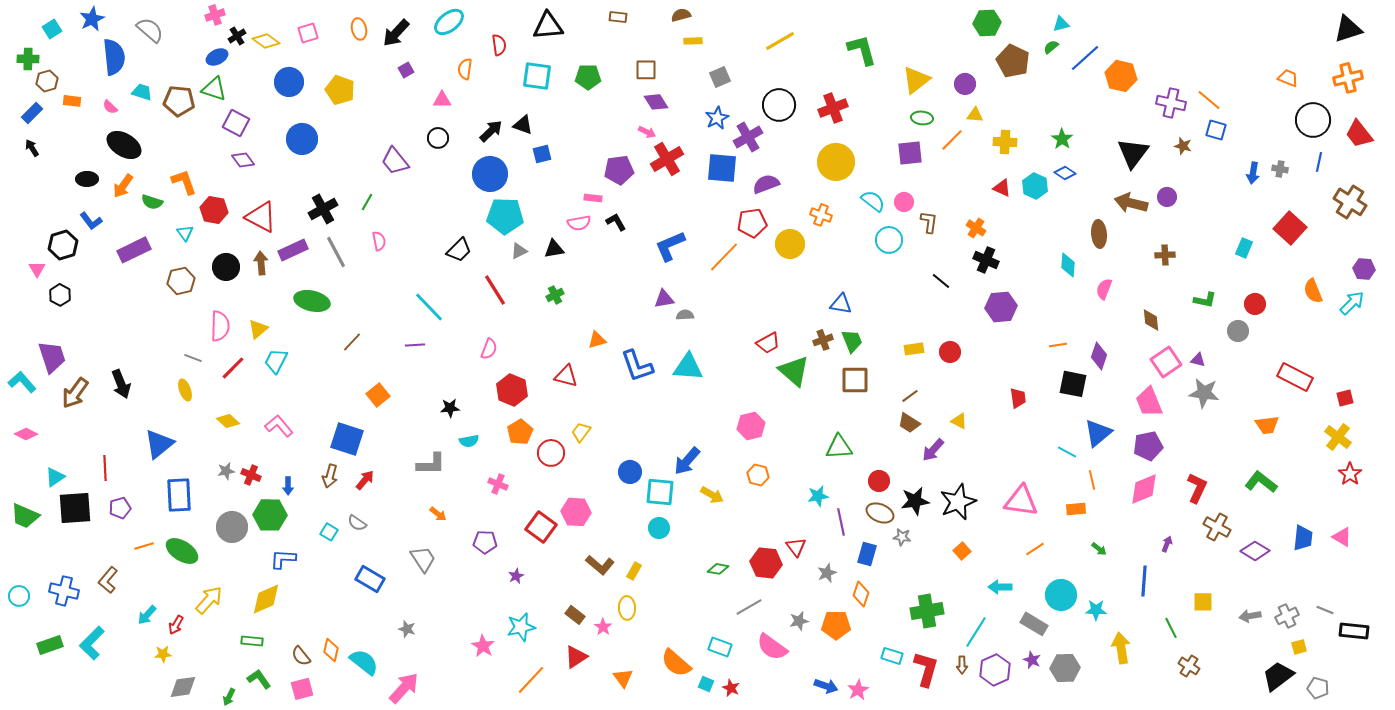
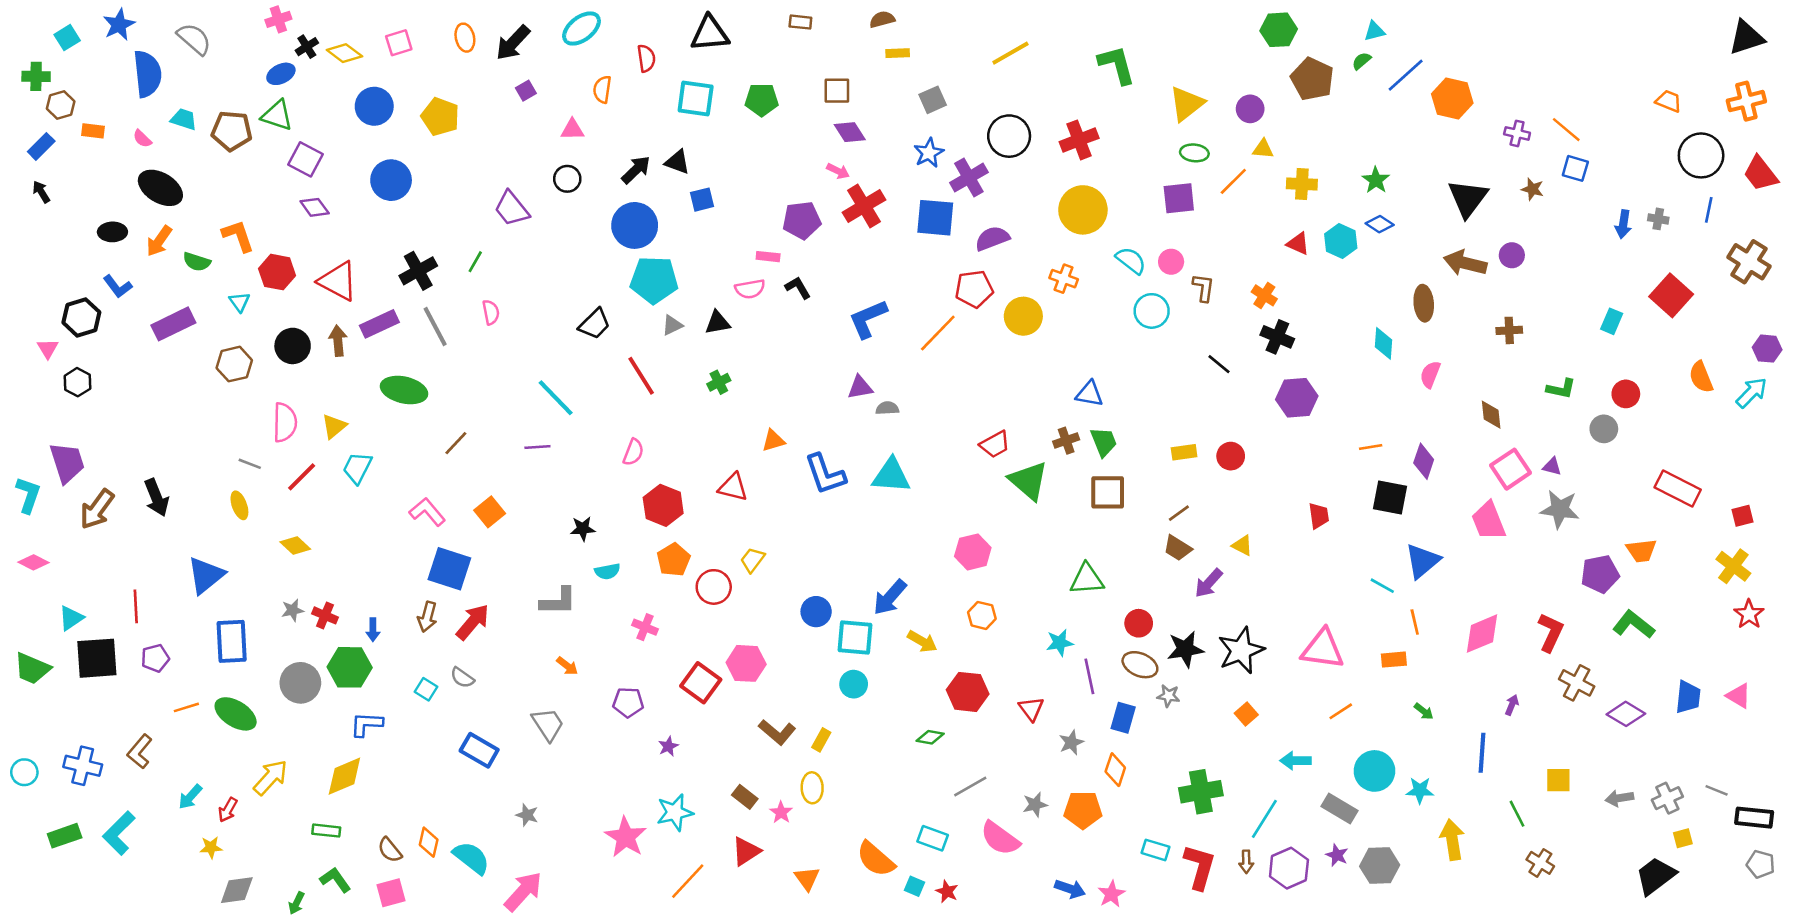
purple cross: (1171, 103) -> (1517, 133), size x0.7
cyan L-shape: (22, 382) -> (28, 495), turned 60
pink L-shape: (279, 426) -> (427, 512), moved
purple pentagon: (1148, 446) -> (1600, 574), moved
red arrow: (365, 480) -> (473, 622), size x1.4
red hexagon: (766, 563) -> (968, 692), moved
pink star: (483, 646) -> (626, 837), size x1.4
gray pentagon: (1318, 688) -> (1761, 864), moved

